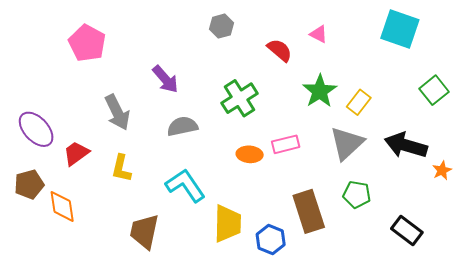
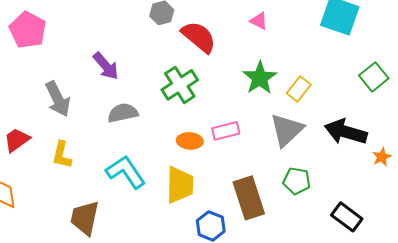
red semicircle: (280, 50) -> (199, 37), moved, size x1.4
yellow trapezoid: (227, 223) -> (180, 185), moved

